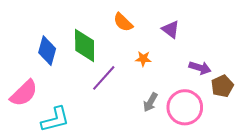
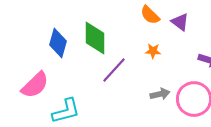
orange semicircle: (123, 22) -> (150, 15), moved
gray arrow: (150, 102) -> (160, 94), turned -132

